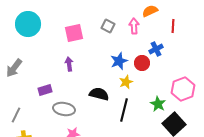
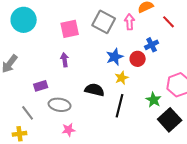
gray square: (108, 26) -> (104, 22), size x1.6
red line: (173, 26) -> (169, 22), turned -48
gray line: (16, 115) -> (28, 113), moved, turned -63

